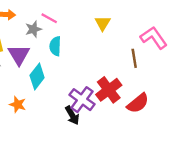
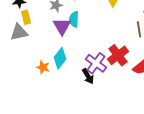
purple triangle: (19, 55) -> (62, 26), moved
cyan diamond: (37, 77) -> (60, 58), moved

